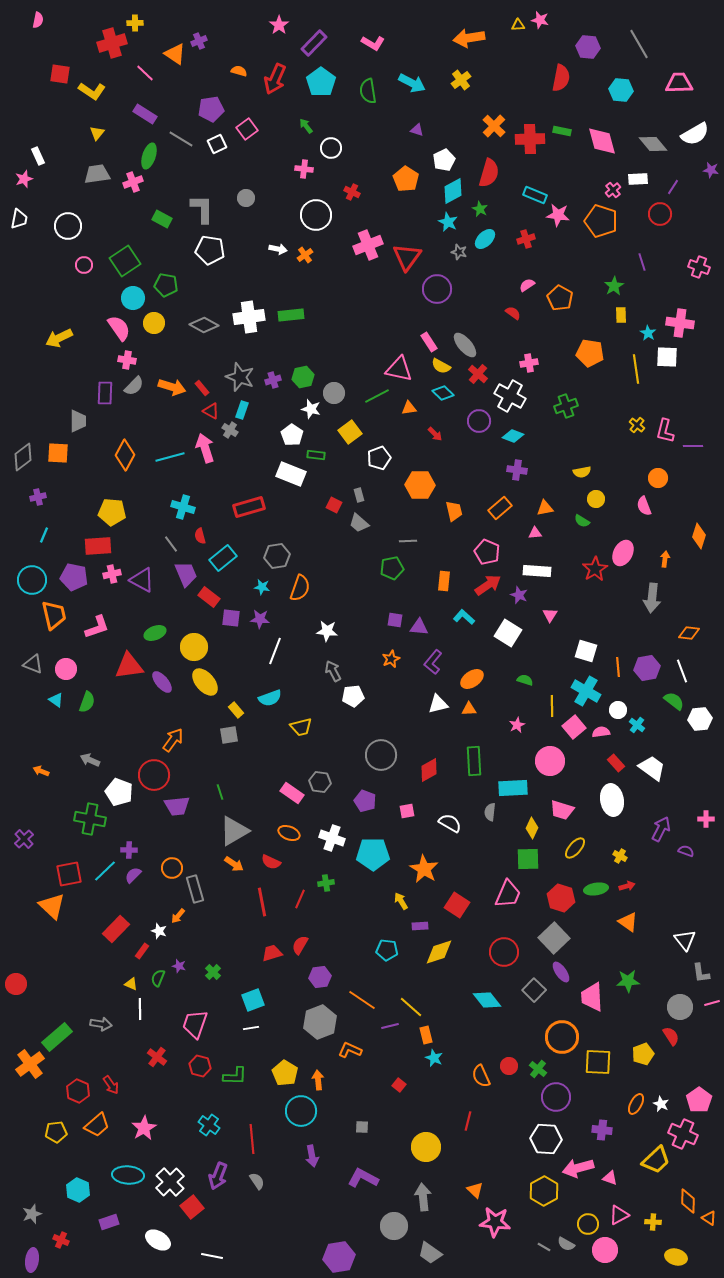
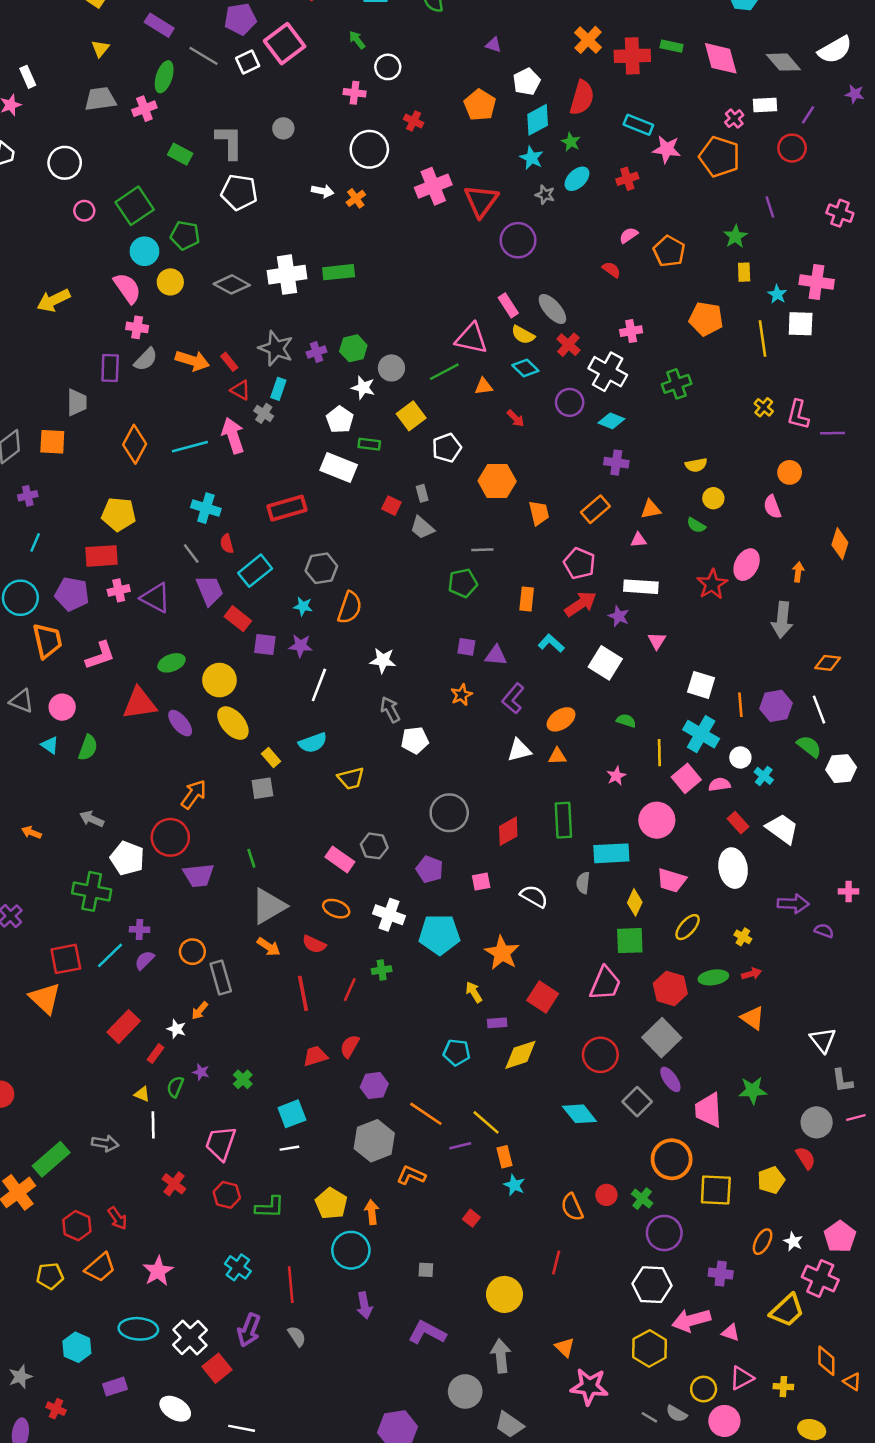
pink square: (247, 129) -> (285, 44), size x1.5
purple arrow: (661, 829) -> (793, 904), turned 65

